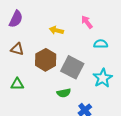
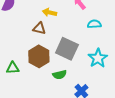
brown triangle: (17, 49) -> (39, 28), moved
brown hexagon: (46, 60) -> (39, 56), moved

